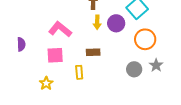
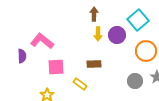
pink L-shape: (60, 29) -> (42, 41), moved
yellow rectangle: (79, 72) -> (80, 84), turned -48

